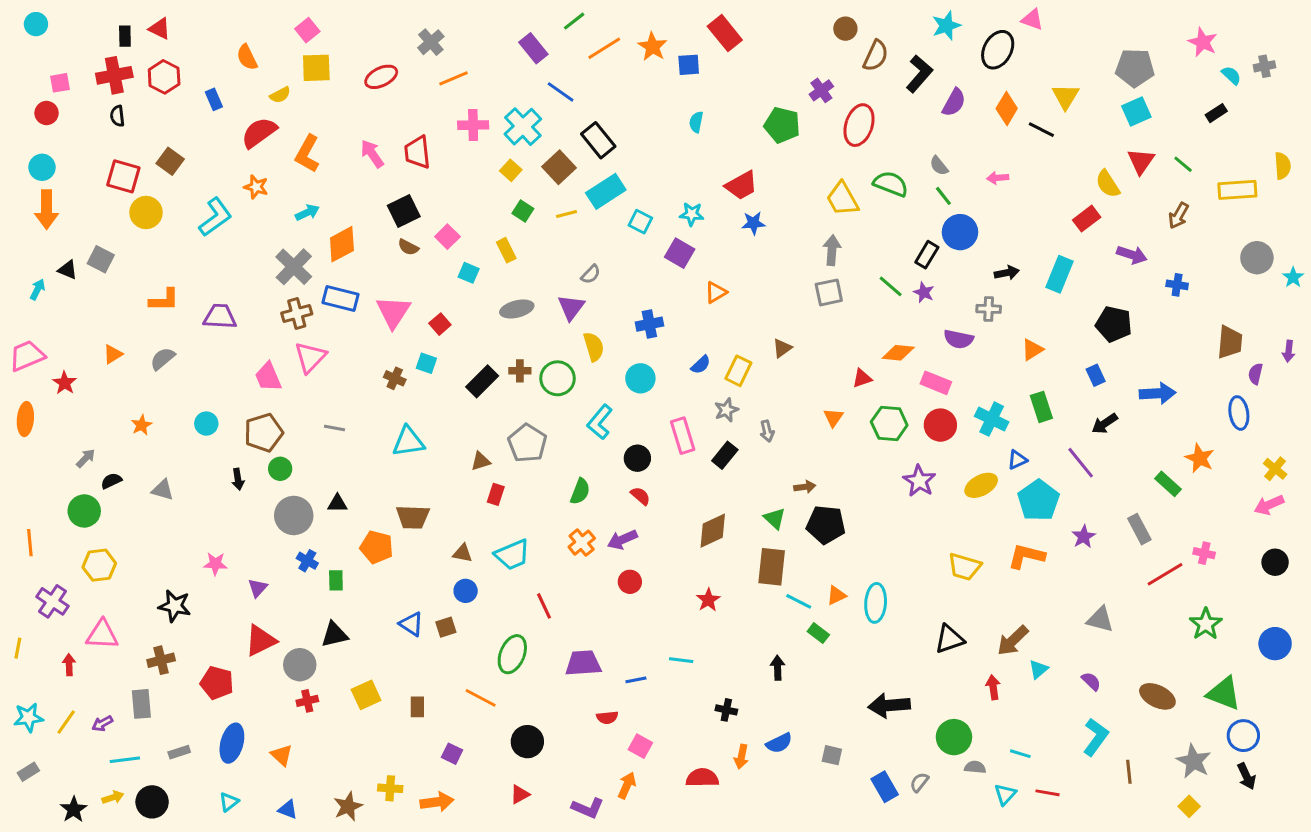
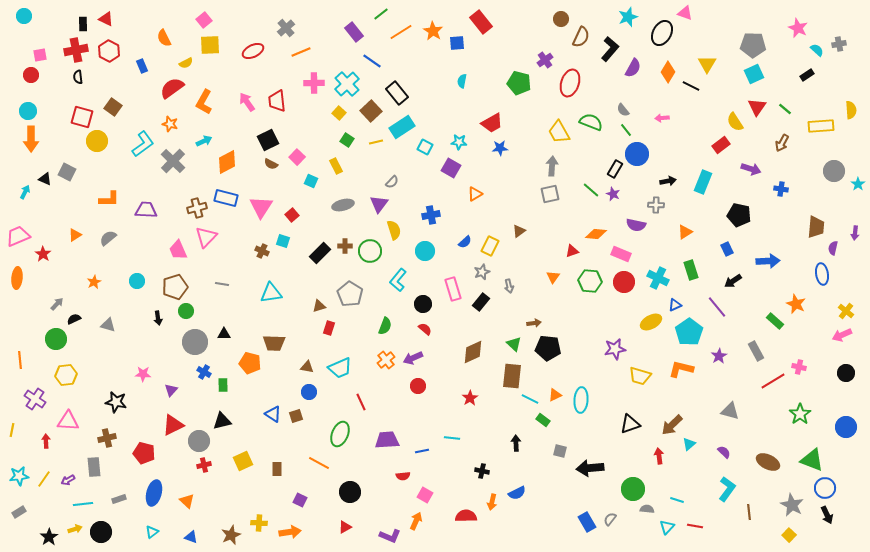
gray cross: (294, 267) -> (173, 161), moved
purple star: (919, 481) -> (615, 349), moved, turned 30
gray square: (832, 755) -> (560, 451), moved

